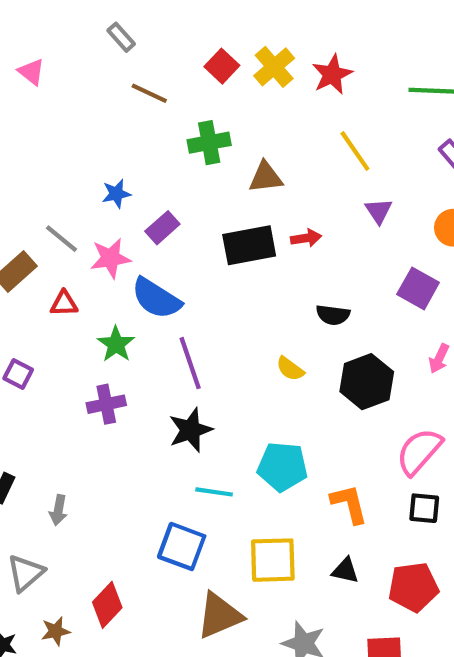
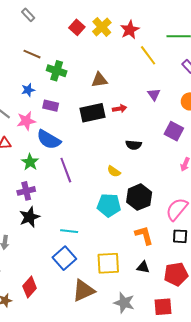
brown line: (149, 93) -> (32, 54), moved
green cross: (209, 143) -> (57, 71), moved, turned 30
yellow line: (355, 151) -> (148, 55), moved
purple rectangle: (162, 228) -> (51, 106), turned 56
black hexagon: (367, 382) -> (139, 197), moved
black star: (190, 430) -> (29, 217), moved
cyan pentagon: (282, 467) -> (109, 205), moved
cyan line: (214, 492) -> (69, 231), moved
blue square: (182, 546) -> (64, 258), turned 30

